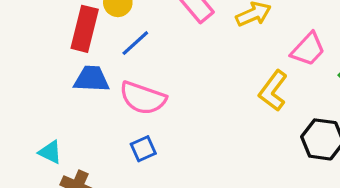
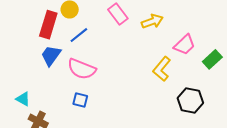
blue trapezoid: (92, 79) -> (51, 55), turned -60
blue square: (143, 149) -> (80, 100), turned 35

